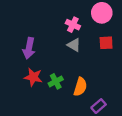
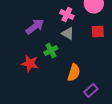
purple arrow: (29, 48) -> (35, 26), moved, turned -138
green cross: (56, 81) -> (51, 50), moved

